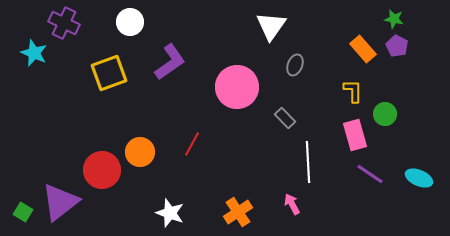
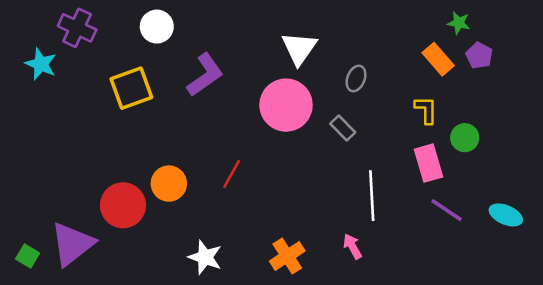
green star: (394, 19) -> (459, 23), moved
white triangle: (271, 26) -> (299, 48), moved
gray rectangle: (285, 118) -> (343, 128), moved

